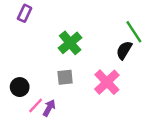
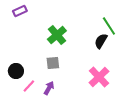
purple rectangle: (25, 13) -> (20, 11), turned 40
pink cross: (107, 82) -> (99, 77), moved
purple arrow: (49, 108) -> (49, 88), moved

